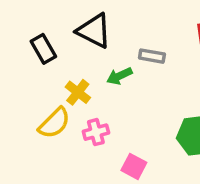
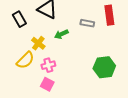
gray rectangle: (152, 56) -> (87, 23), moved
pink square: (134, 166) -> (47, 84), moved

